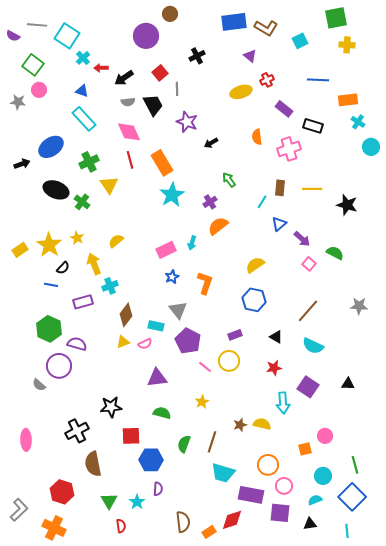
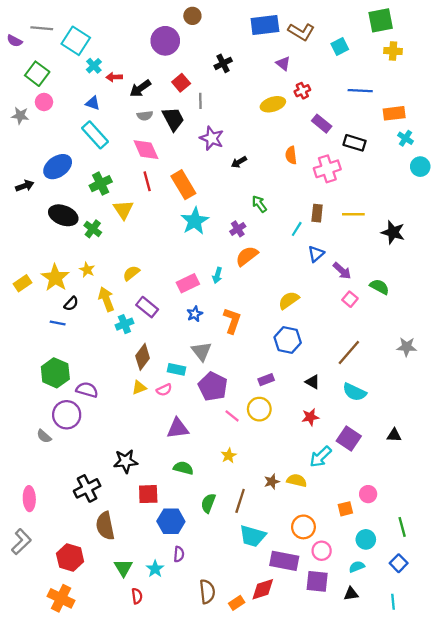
purple rectangle: (83, 302) -> (147, 307), moved, turned 54
cyan arrow: (283, 403) -> (320, 457), turned 50
blue square: (352, 497) -> (399, 563), size x0.6
gray L-shape: (19, 510) -> (21, 542), moved

